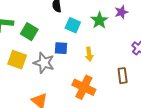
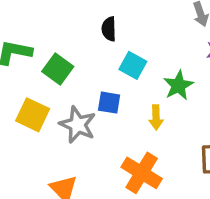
green star: (99, 20) -> (178, 85), moved

